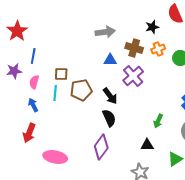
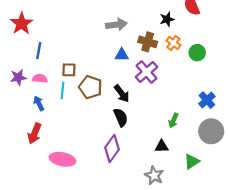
orange cross: (158, 49) -> (173, 43), turned -32
purple star: (14, 71) -> (18, 77), moved
pink semicircle: (34, 82) -> (40, 78), turned 80
brown pentagon: (81, 90) -> (91, 87), turned 30

